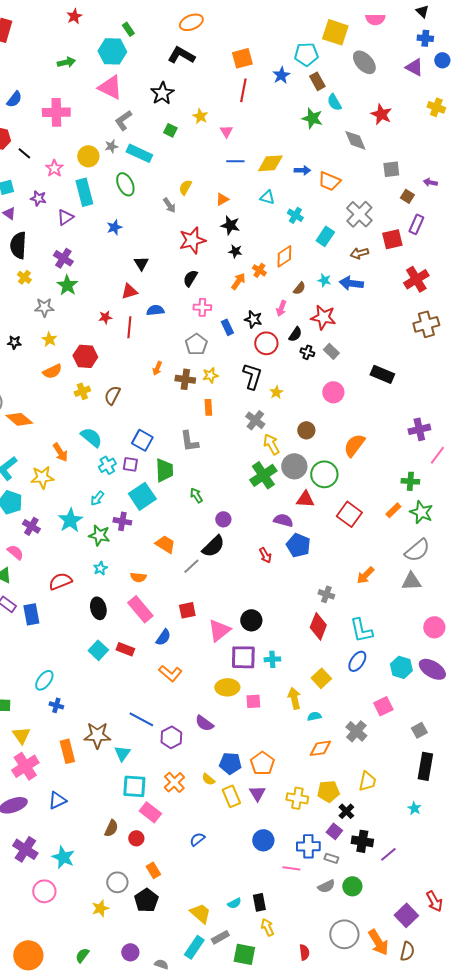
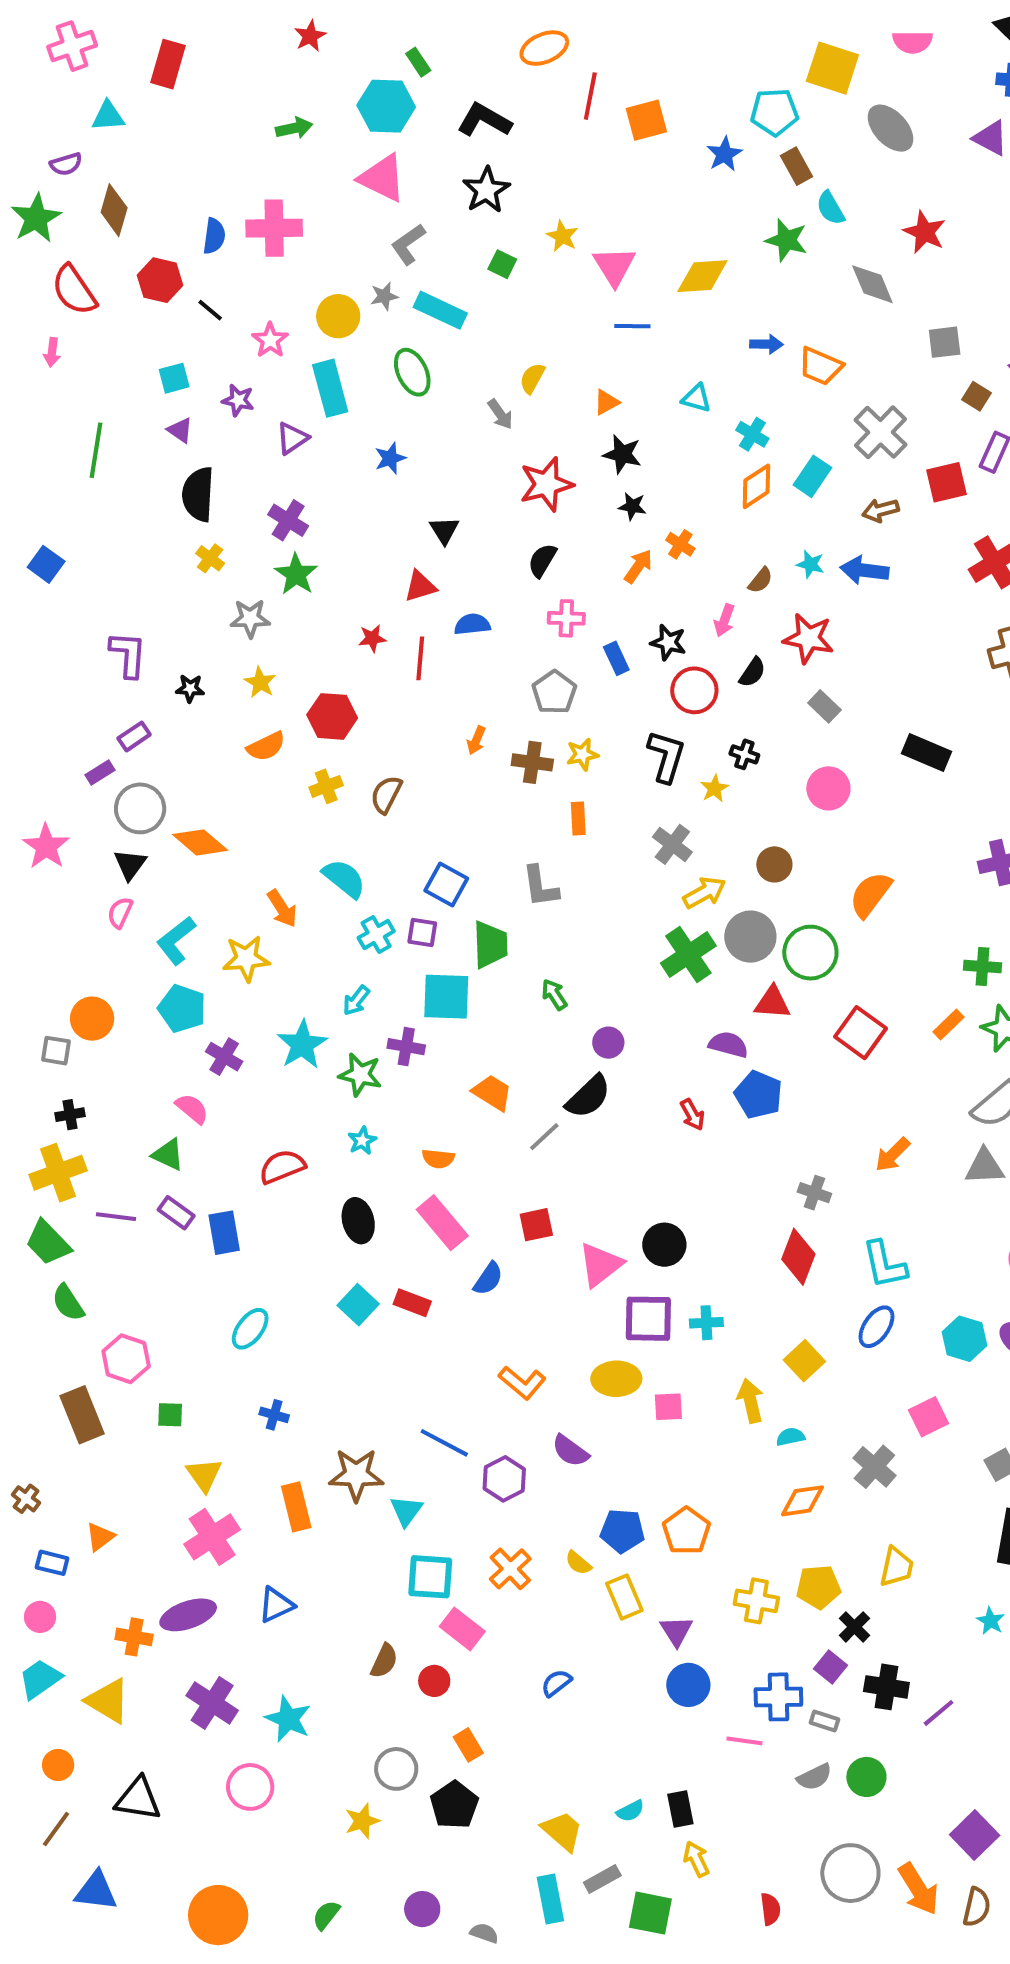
black L-shape: (181, 55) -> (484, 120), moved
red line: (243, 90) -> (590, 96), moved
blue semicircle: (14, 99) -> (214, 236), moved, turned -30
pink triangle: (226, 131) -> (614, 266), size x1.6
yellow diamond: (270, 163) -> (702, 276), moved
orange diamond: (284, 256) -> (756, 486), moved
black cross: (307, 352) -> (744, 754), moved
yellow arrow: (271, 444) -> (704, 892), turned 90
cyan square: (142, 496) -> (446, 997), turned 36
orange L-shape: (170, 673) -> (522, 1383), moved
cyan ellipse: (44, 680) -> (250, 1329), moved
purple triangle: (257, 793) -> (676, 1631), moved
cyan rectangle: (194, 947) -> (550, 1899), turned -45

